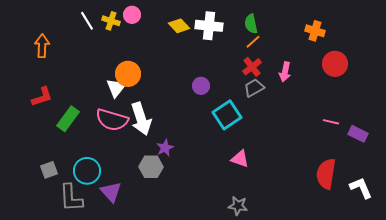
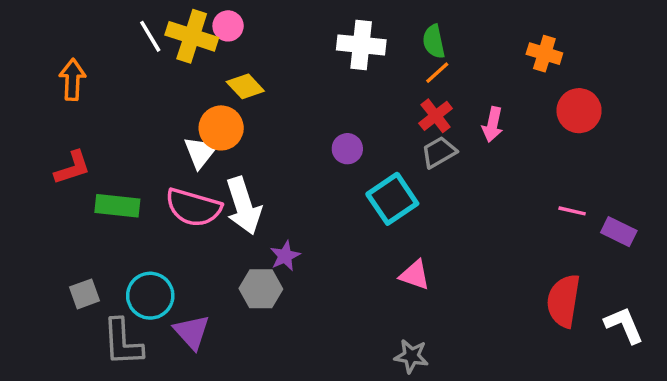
yellow cross: (111, 21) -> (192, 36), size x1.6
yellow diamond: (179, 26) -> (245, 86), moved
green rectangle: (68, 119) -> (117, 206), turned 60

